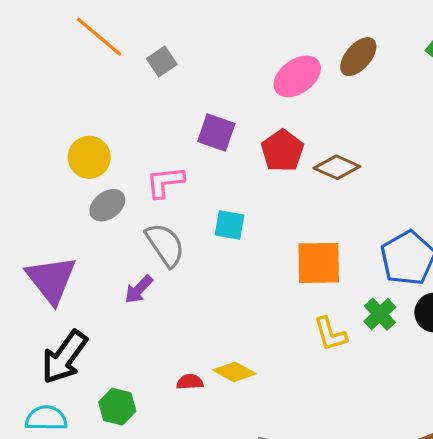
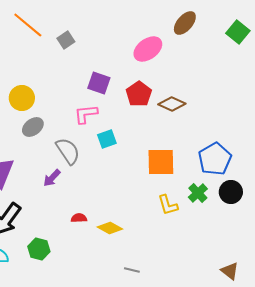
brown ellipse: (358, 57) -> (185, 23), moved
pink L-shape: (165, 182) -> (86, 114), moved
cyan square: (230, 225) -> (107, 139), turned -30
red semicircle: (190, 382) -> (79, 218), moved

